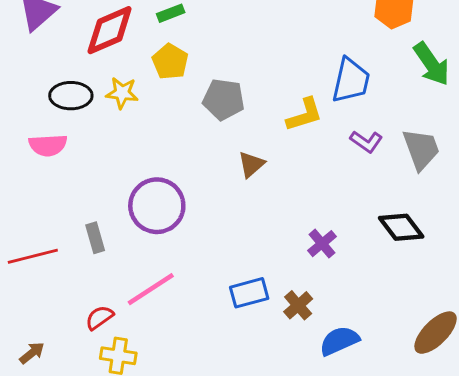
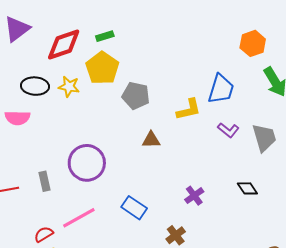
yellow pentagon: (170, 62) -> (102, 68), size x1.4
brown triangle: (251, 164) -> (151, 140), turned 36
black diamond: (401, 227) -> (247, 188), size x0.7
blue rectangle: (249, 293) -> (134, 208), moved, turned 45

